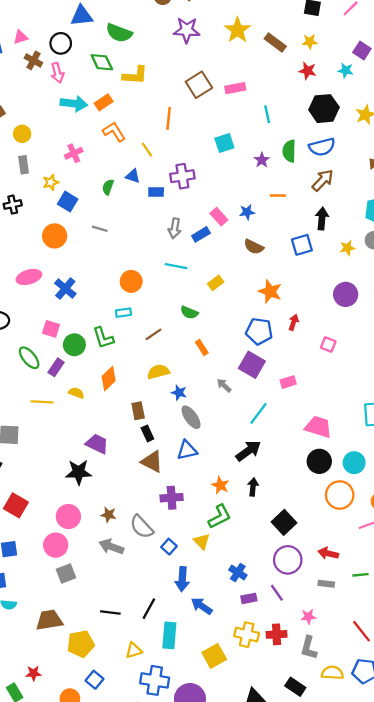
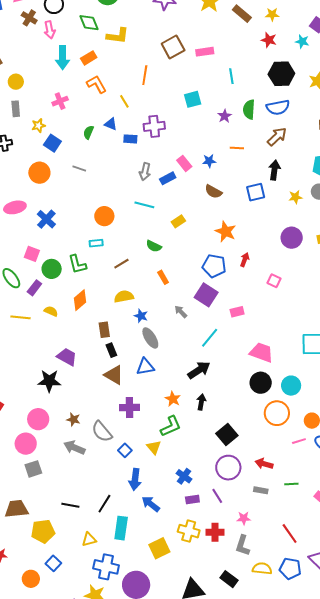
cyan arrow: (74, 104) -> (63, 58), turned 80

